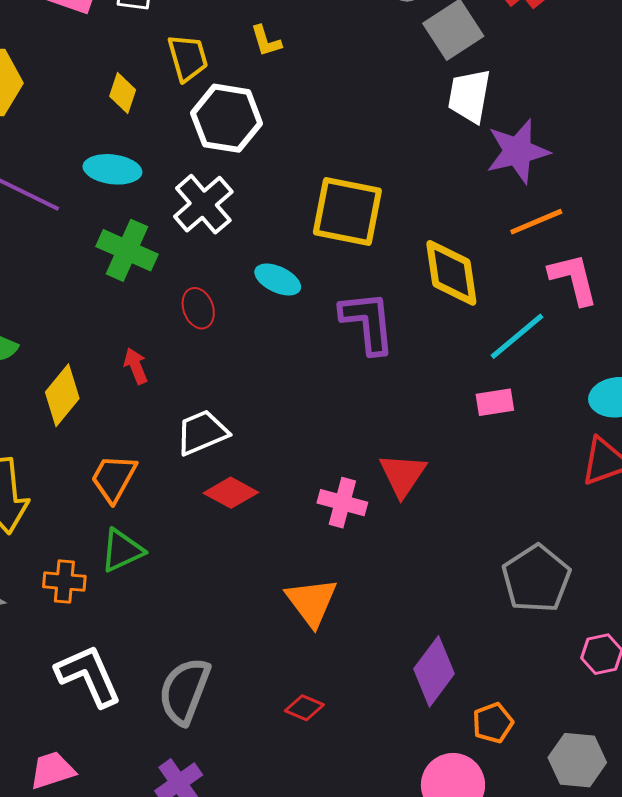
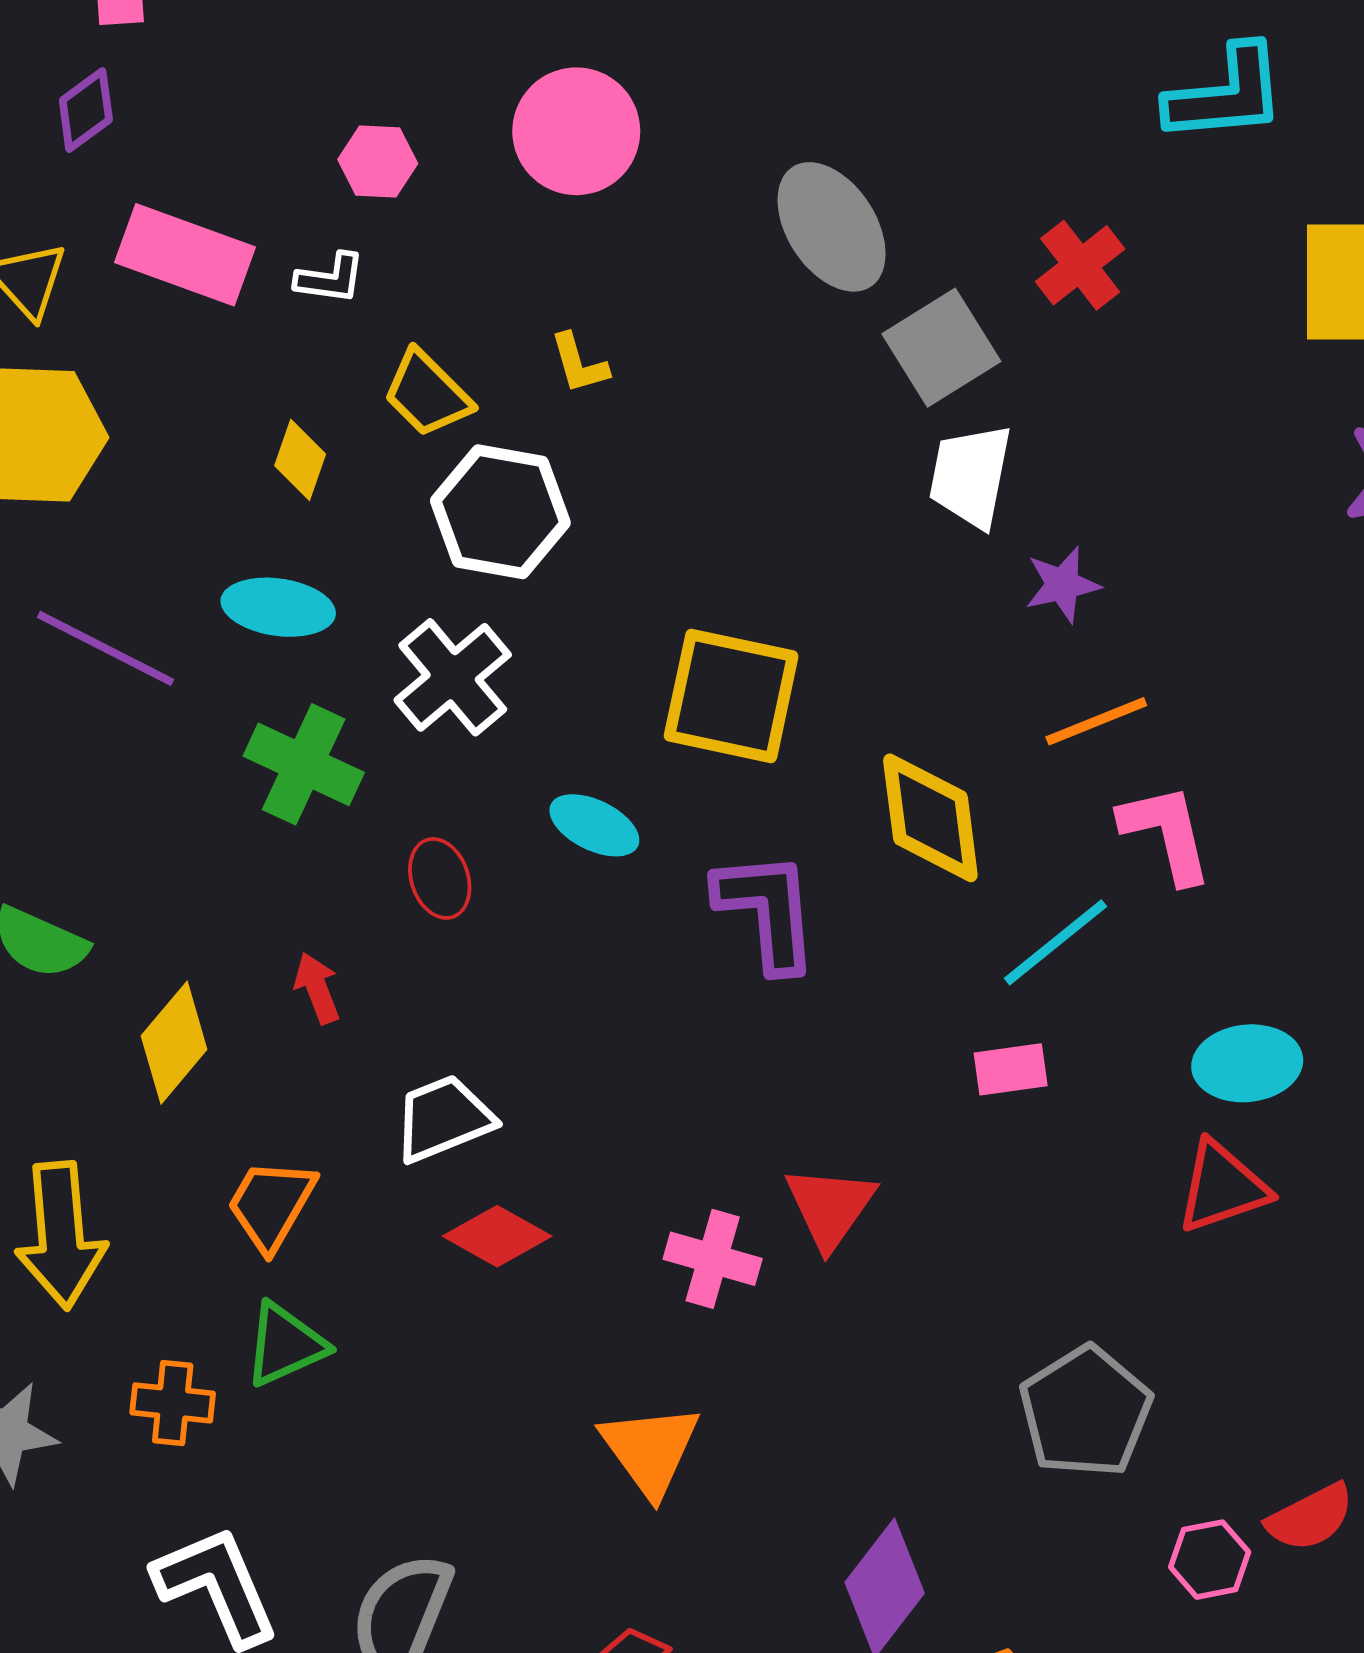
yellow trapezoid: (188, 58) -> (427, 394), turned 150
purple star: (518, 151) -> (1062, 585), size x0.6

